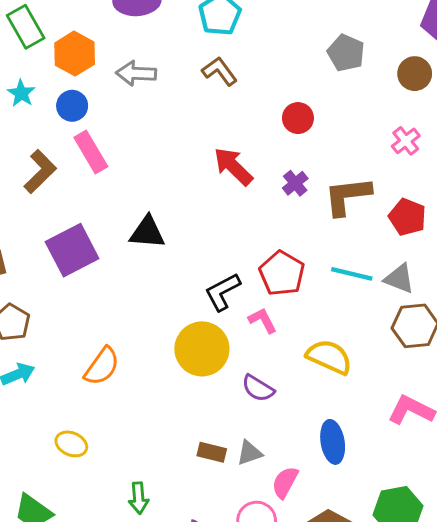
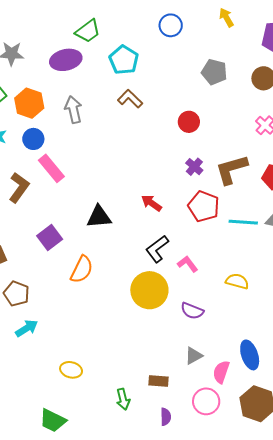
gray arrow: (136, 73) -> (73, 110), turned 84
red arrow: (233, 166) -> (152, 203), moved, size x0.7
purple square: (72, 250) -> (50, 237), size x0.7
red pentagon: (282, 273) -> (204, 206), moved
yellow semicircle: (329, 357) -> (237, 281), size x0.7
orange semicircle: (102, 366) -> (82, 269), moved
blue ellipse: (333, 442) -> (250, 355), moved
brown rectangle: (212, 452) -> (158, 381), moved

